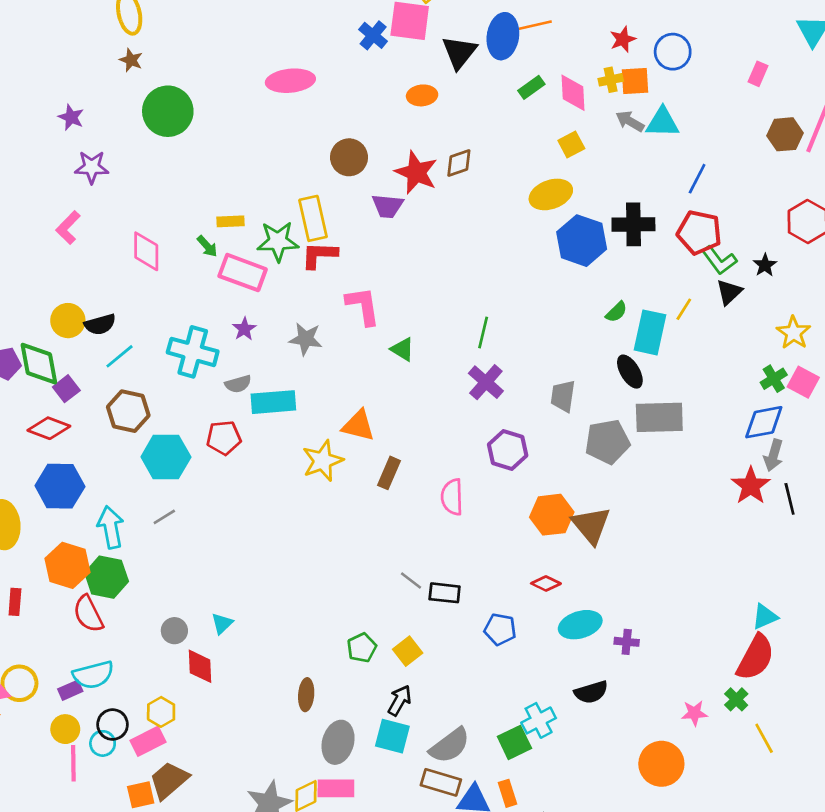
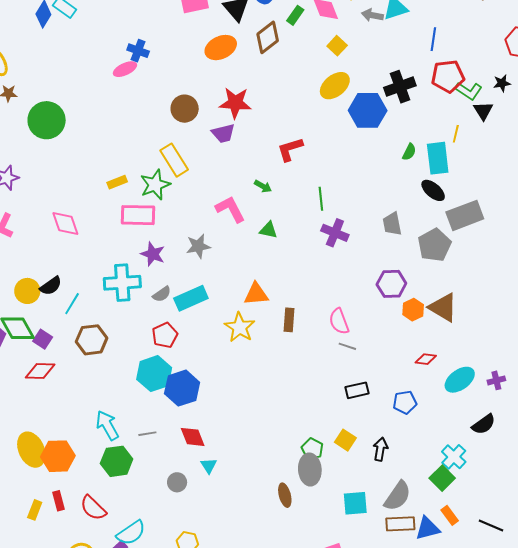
blue cross: (373, 35) -> (138, 51), moved
pink ellipse: (290, 81) -> (125, 69), size x0.7
orange ellipse: (422, 95) -> (221, 48), size x1.4
brown diamond: (459, 163) -> (268, 37), moved, size x1.4
green arrow: (207, 246) -> (263, 186), moved
red L-shape: (319, 255) -> (290, 149), moved
black star: (765, 265) -> (502, 83), turned -30
purple star: (244, 329) -> (153, 254), size x1.4
purple hexagon: (508, 450) -> (391, 284), moved
cyan hexagon: (166, 457) -> (154, 374), moved
blue hexagon: (60, 486) -> (182, 388), moved
orange hexagon: (552, 515) -> (413, 310), size x0.7
gray line: (164, 517) -> (147, 434), moved, turned 42
orange hexagon: (67, 565) -> (58, 456), moved
gray line: (411, 581) -> (347, 346), moved
red semicircle: (88, 614) -> (93, 508), moved
red diamond: (200, 666) -> (193, 437), moved
black arrow: (400, 700) -> (380, 449), moved
gray ellipse: (338, 742) -> (310, 470), moved

